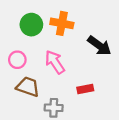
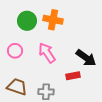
black arrow: (99, 46) -> (86, 58), moved
brown trapezoid: (28, 87) -> (17, 87), moved

